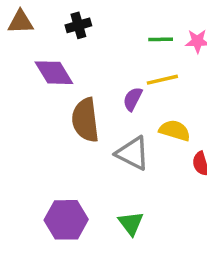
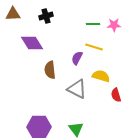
yellow line: (162, 80) -> (94, 47), turned 30
brown semicircle: (85, 120) -> (50, 70), size x0.7

